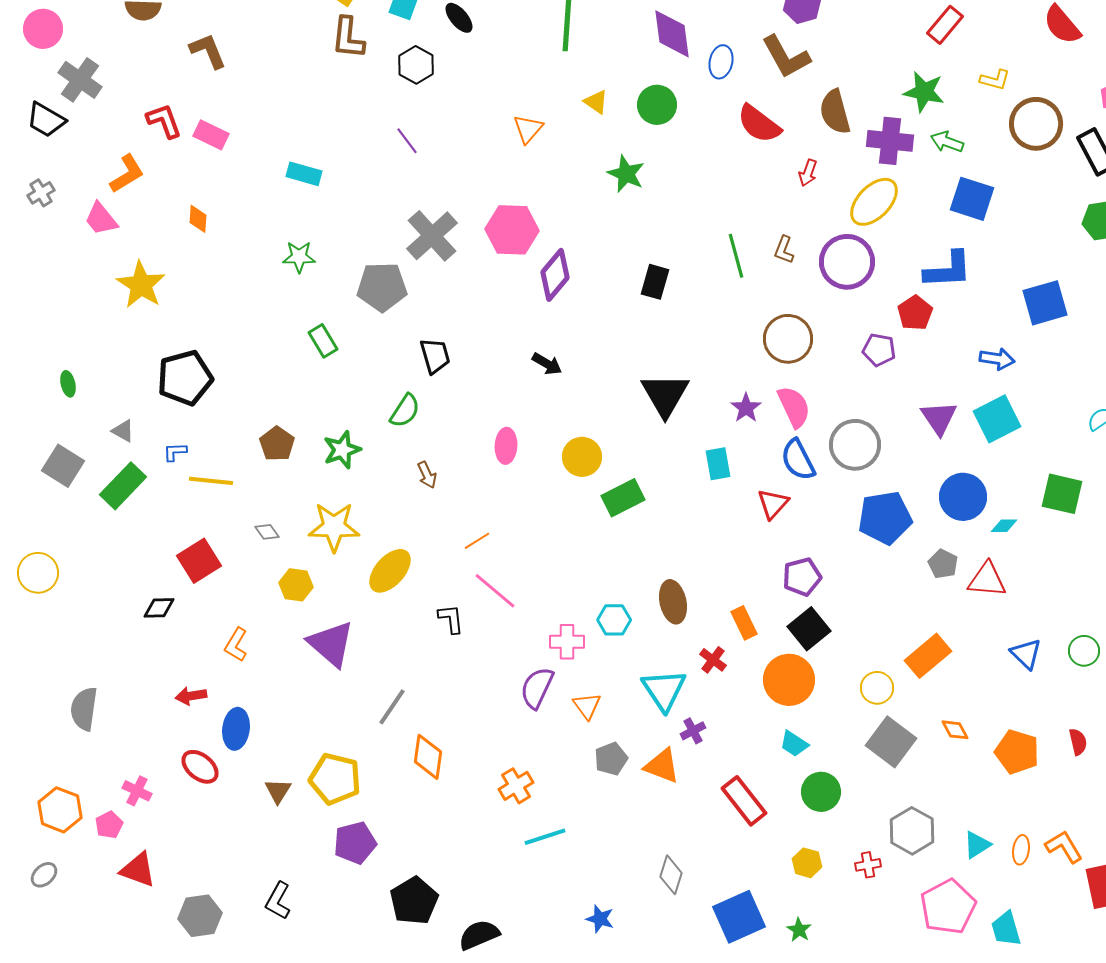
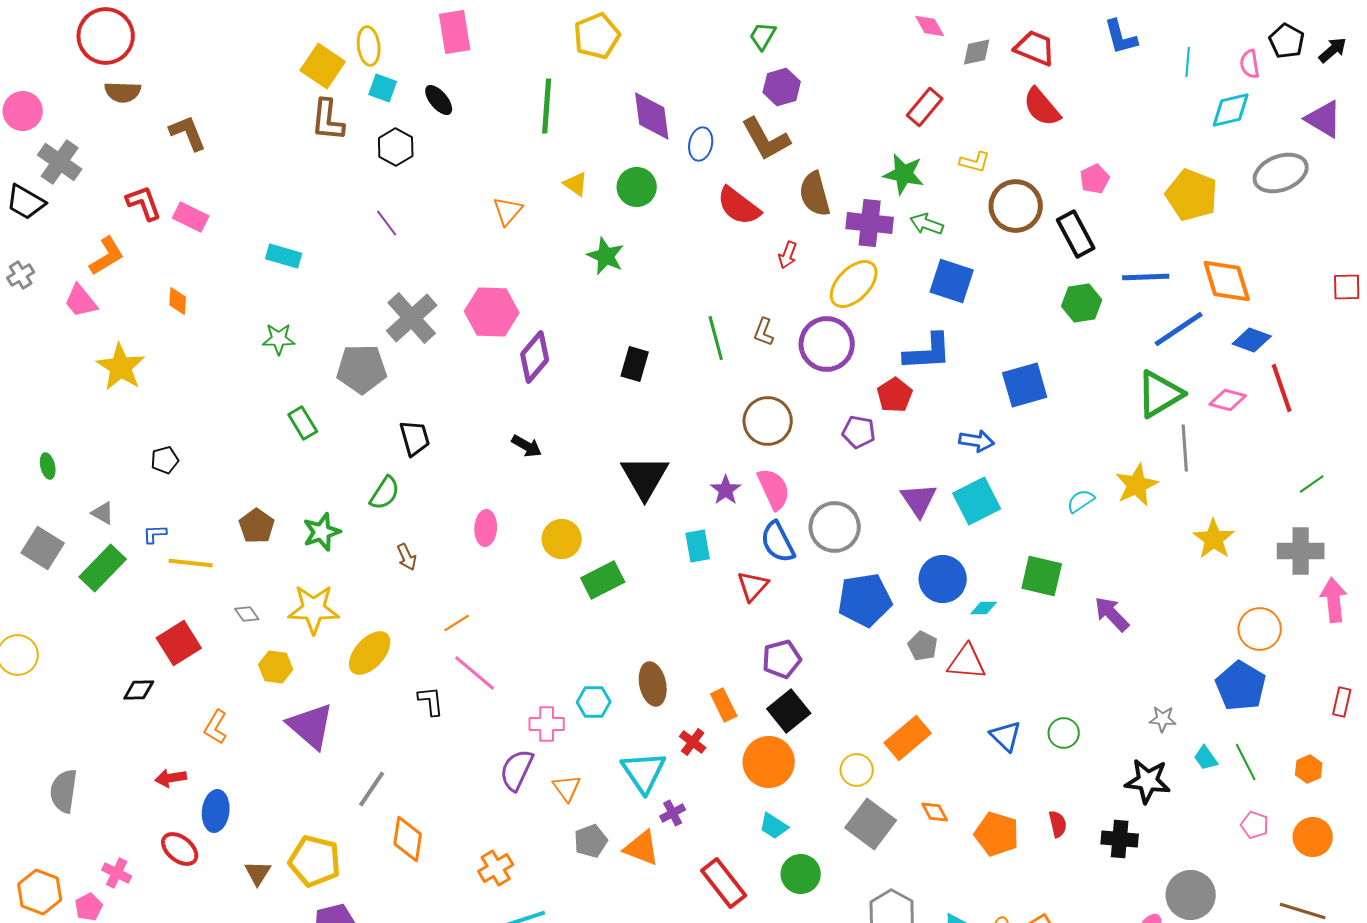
black pentagon: (185, 378) -> (165, 460), size x0.5

